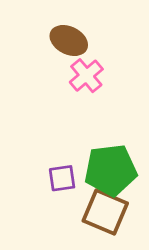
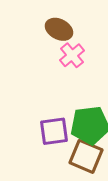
purple square: (62, 178) -> (54, 131), size x1.4

